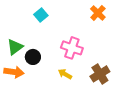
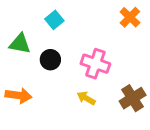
green triangle: (15, 47) -> (20, 44), moved, turned 48
black circle: (33, 57) -> (50, 60), moved

